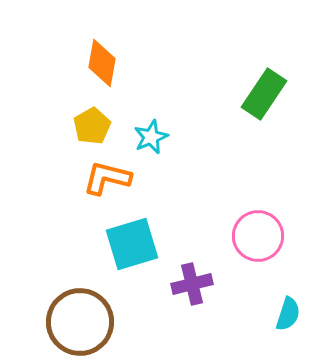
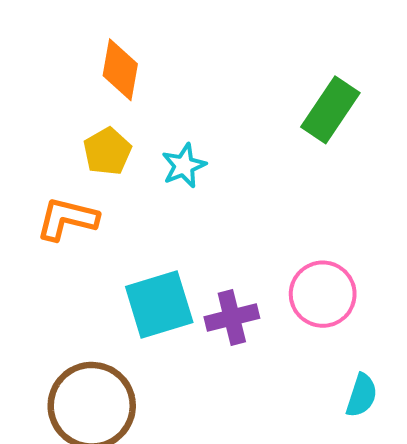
orange L-shape: (107, 178) -> (67, 219), moved
purple cross: (192, 284) -> (232, 317), moved

